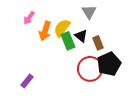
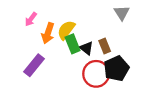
gray triangle: (89, 12) -> (122, 13), moved
black triangle: (81, 36) -> (86, 48), moved
purple rectangle: (27, 81) -> (34, 65), moved, size x1.5

